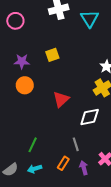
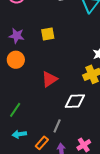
gray line: (76, 144) -> (57, 126), turned 32
green line: (33, 145) -> (15, 110), moved
cyan arrow: (35, 169) -> (19, 134), moved

